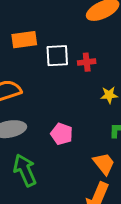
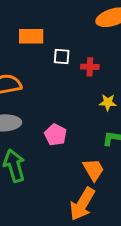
white square: (57, 56) -> (62, 57), size x0.7

